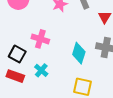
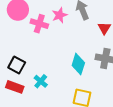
pink cross: (40, 39) -> (39, 24), moved

